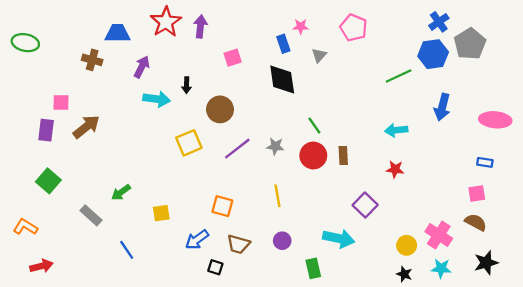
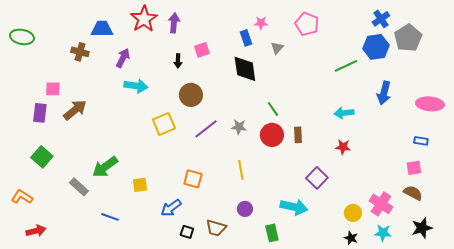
black arrow: (187, 85) -> (178, 61), moved
green arrow: (121, 192) -> (105, 167), size x1.5
brown trapezoid: (238, 244) -> (216, 228), moved
blue line: (127, 250) -> (110, 217), turned -36

